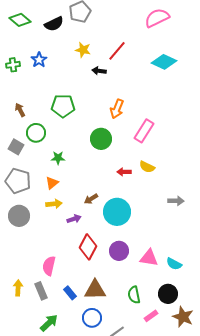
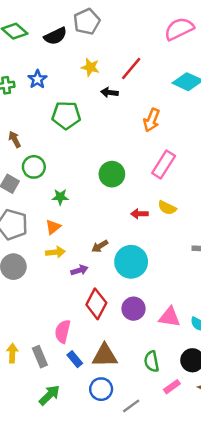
green pentagon: (63, 106) -> (66, 115), moved
orange arrow: (117, 109) -> (152, 120), moved
pink semicircle: (49, 266) -> (63, 331), moved

